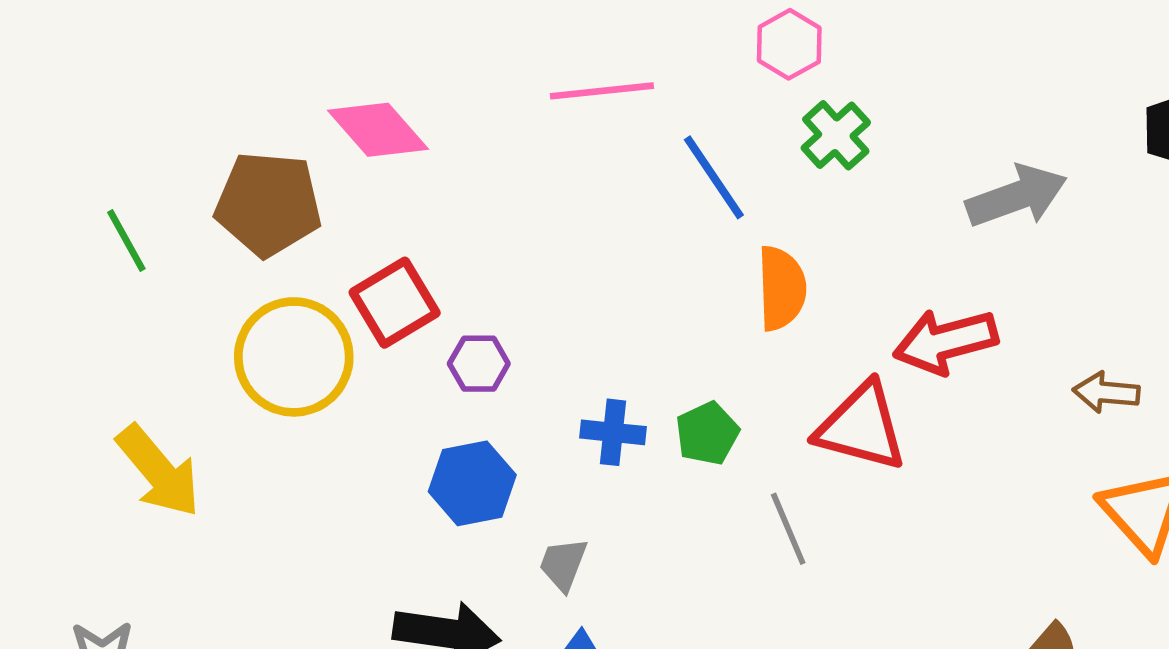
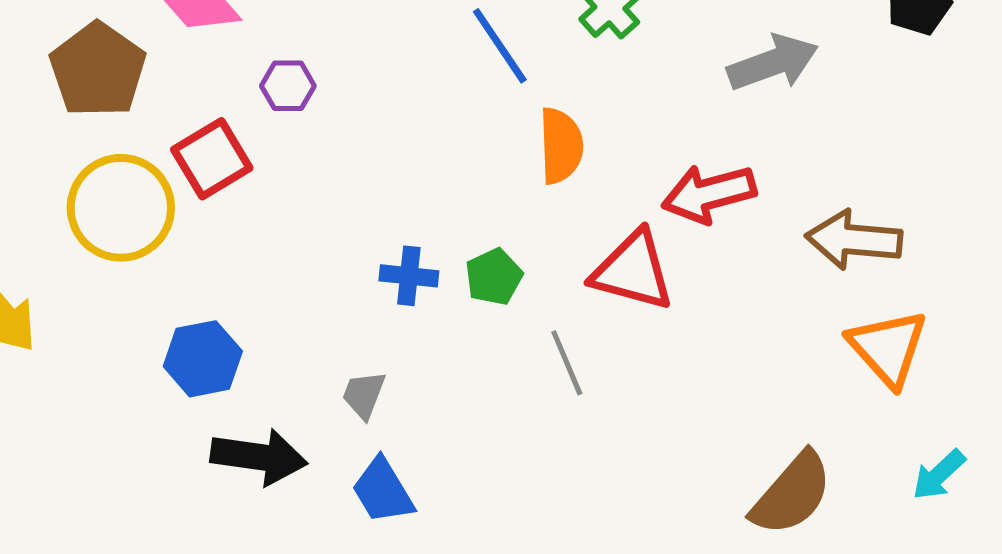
brown pentagon: (268, 204) -> (98, 70), turned 30
purple hexagon: (479, 364) -> (288, 86), moved
brown arrow: (1106, 392) -> (854, 240), size x1.6
blue hexagon: (472, 483) -> (203, 359), moved

